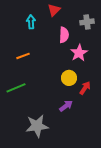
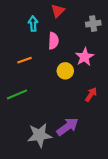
pink semicircle: (64, 35) -> (53, 41), moved
yellow circle: (69, 78) -> (65, 71), moved
purple arrow: (66, 106) -> (67, 127), moved, size x1.5

